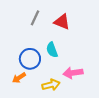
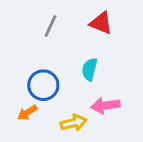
red triangle: (62, 22) -> (101, 23), moved
cyan semicircle: (52, 50) -> (90, 69), moved, turned 35

